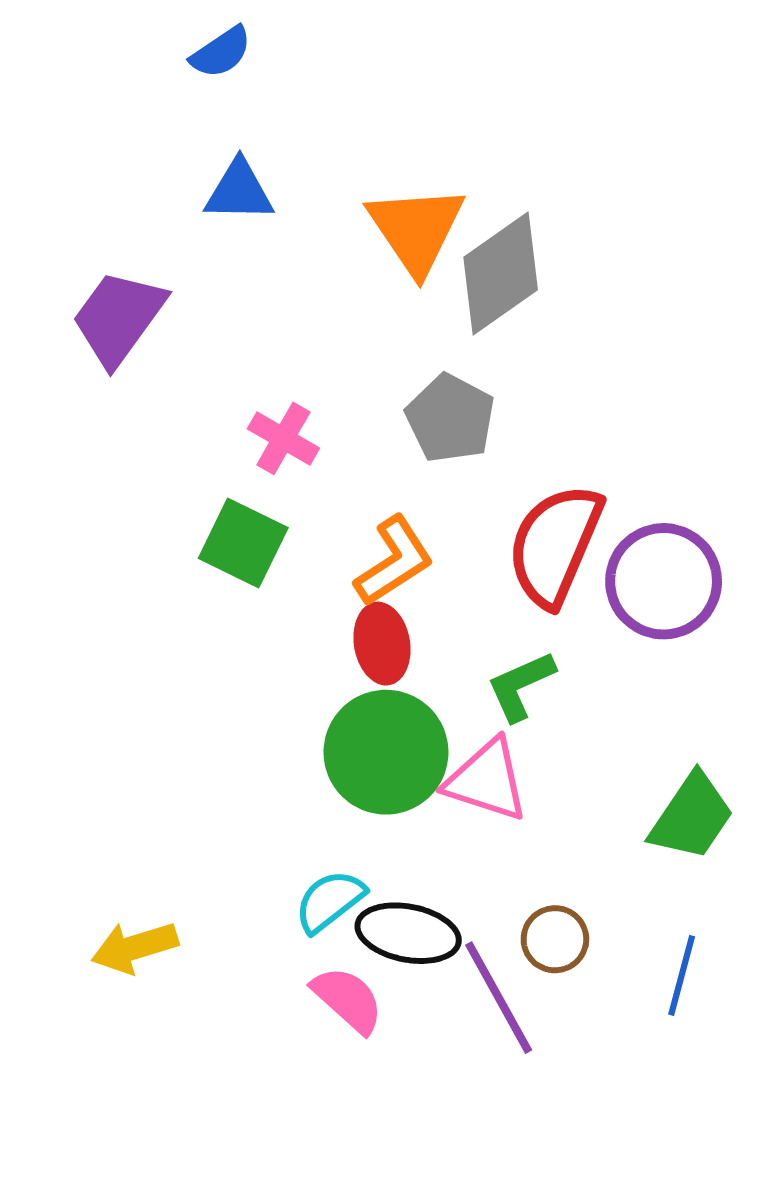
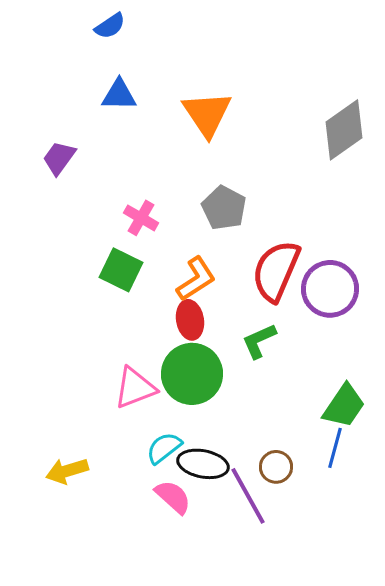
gray diamond: (501, 274) -> (344, 130), moved
purple trapezoid: (119, 318) -> (59, 158), size x0.7
pink triangle: (487, 780) -> (135, 388), moved, turned -39
blue line: (682, 975) -> (335, 448), moved

